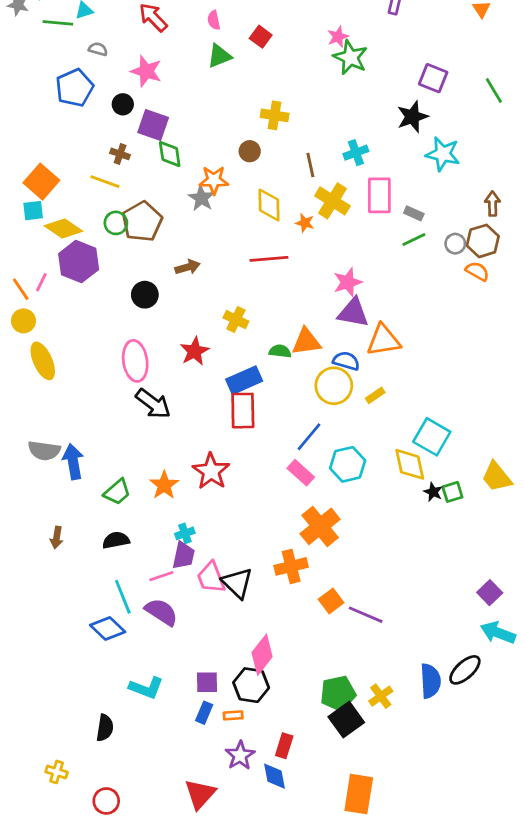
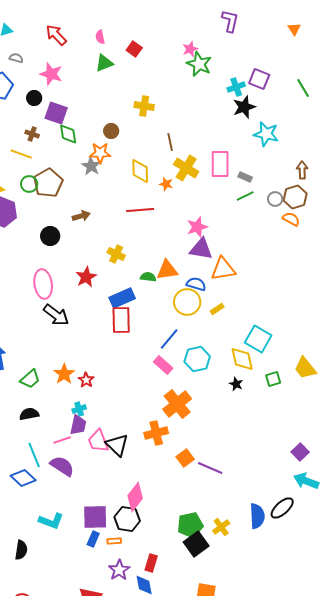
brown circle: (250, 151) -> (111, 131), moved
cyan cross: (356, 153) -> (236, 87), moved
red star: (211, 471) -> (86, 380), moved, size x0.6
black star: (433, 492) -> (236, 384), moved
purple square: (207, 682) -> (95, 517), size x1.5

